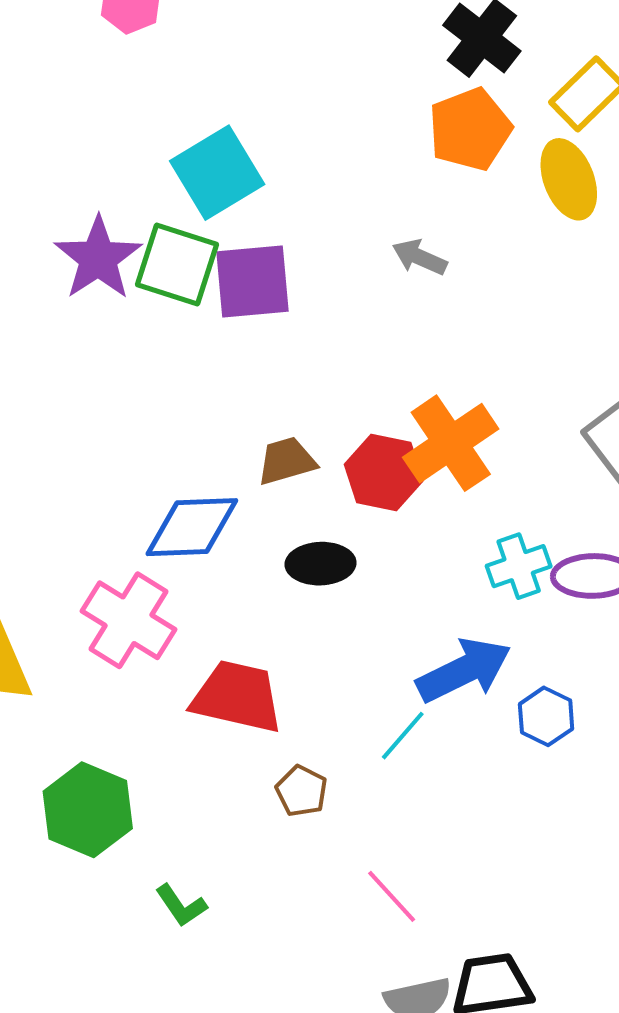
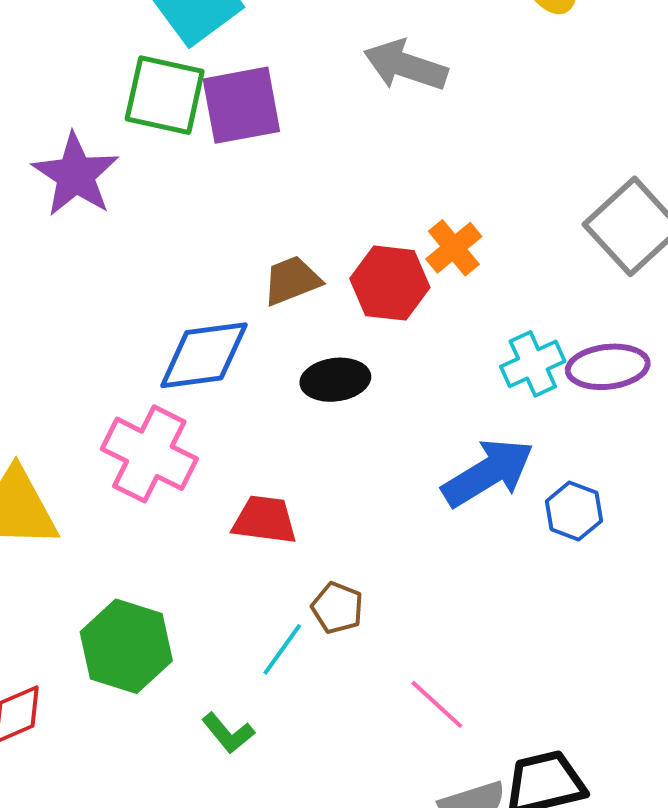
gray arrow: (420, 257) -> (406, 65), size x1.5
purple star: (98, 258) -> (76, 175), moved
orange cross: (451, 443) -> (454, 248), size x0.6
red trapezoid: (237, 697) -> (265, 520), size x0.7
cyan line: (403, 736) -> (282, 649), moved

